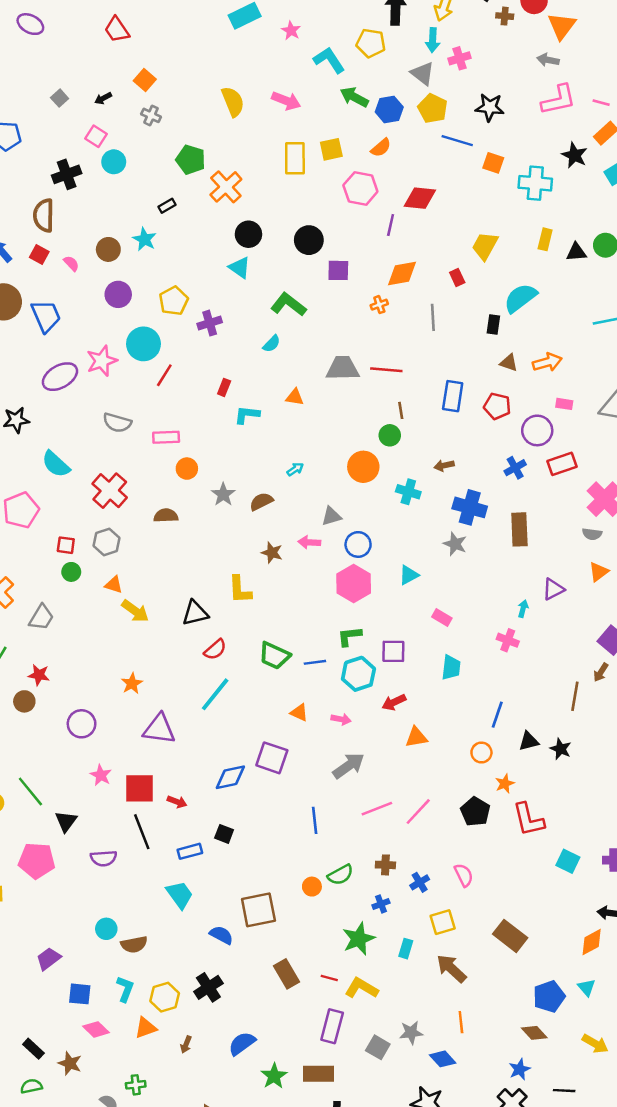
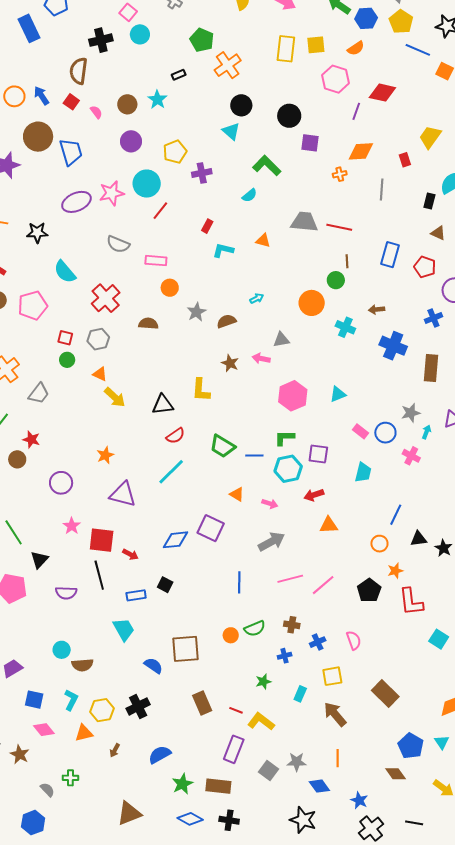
blue circle: (358, 544) -> (385, 433), moved
gray star: (455, 544) -> (411, 413), moved, turned 30
green star: (359, 939) -> (263, 682), size x0.6
blue pentagon: (549, 996) -> (411, 746), turned -30
blue star: (520, 1069) -> (359, 800), moved, turned -30

